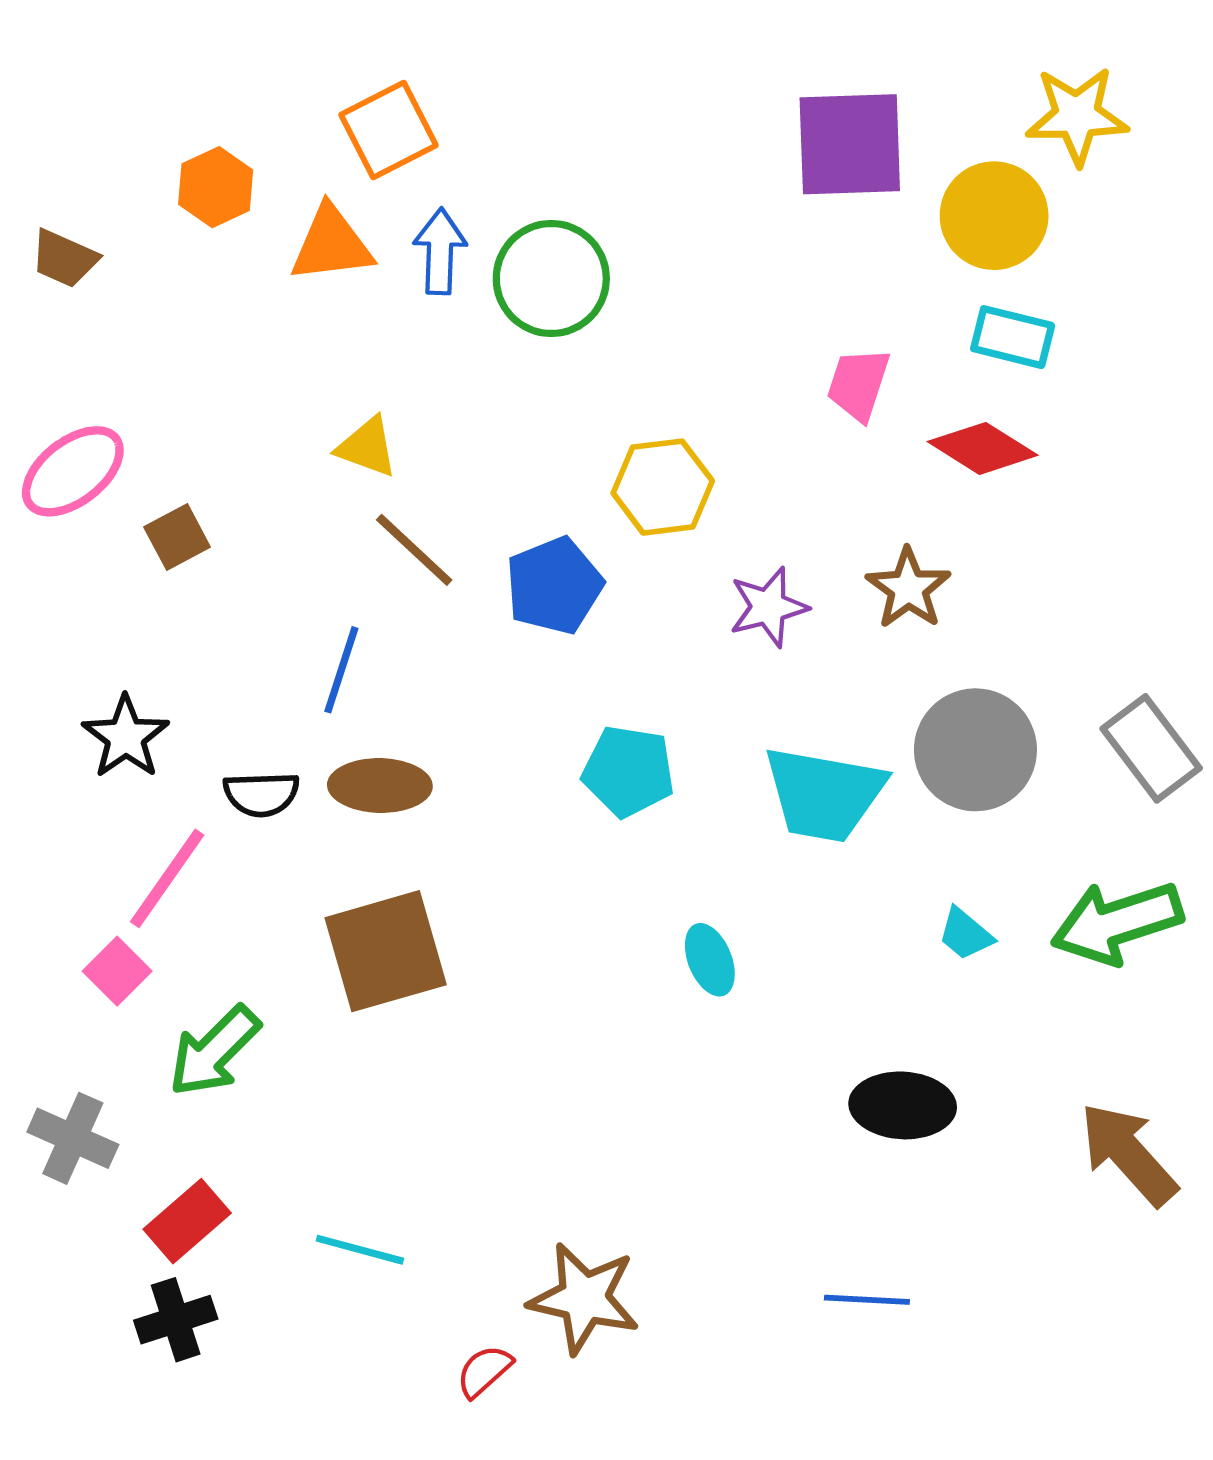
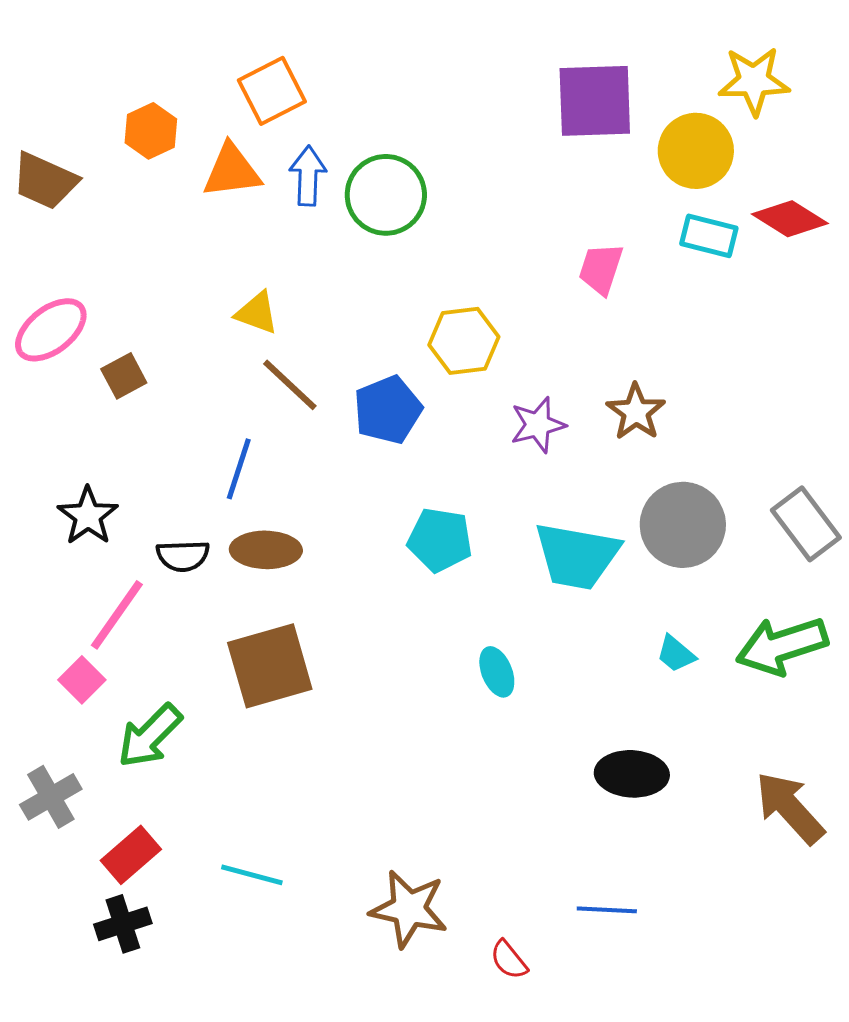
brown trapezoid: (64, 259) -> (45, 181), size x1.4
red diamond: (983, 448) -> (790, 219), moved
gray cross: (73, 1138) -> (51, 797), turned 36
red semicircle: (484, 1371) -> (509, 960), moved, turned -87

